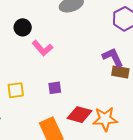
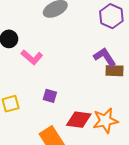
purple square: (55, 88) -> (50, 96), turned 32

